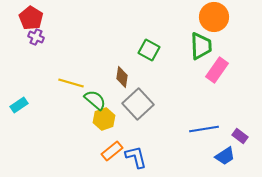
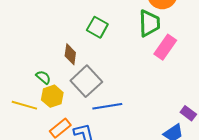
yellow line: (71, 83) -> (24, 105), moved
green semicircle: (95, 100) -> (43, 77), size x0.7
blue line: (204, 129) -> (107, 106), moved

